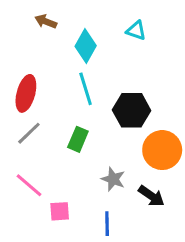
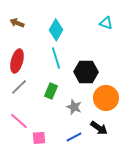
brown arrow: (46, 21) -> (17, 23), moved
cyan triangle: (136, 31) -> (106, 23), moved
gray star: (113, 179) -> (74, 107), moved
blue line: (107, 224) -> (74, 137), moved, turned 63

